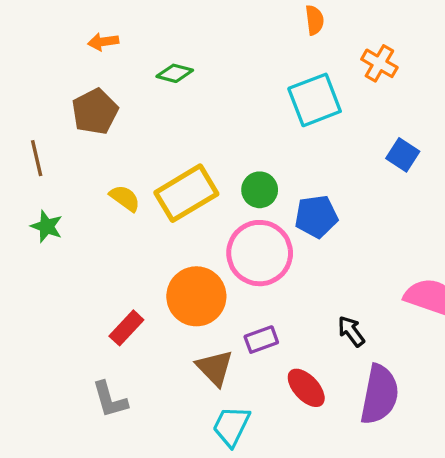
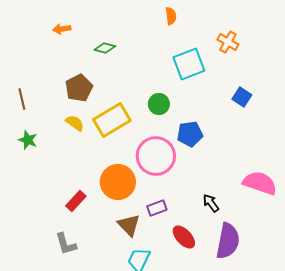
orange semicircle: (315, 20) -> (171, 16), moved
brown pentagon: (95, 112) -> (79, 88), moved
green circle: (260, 190) -> (159, 104), moved

